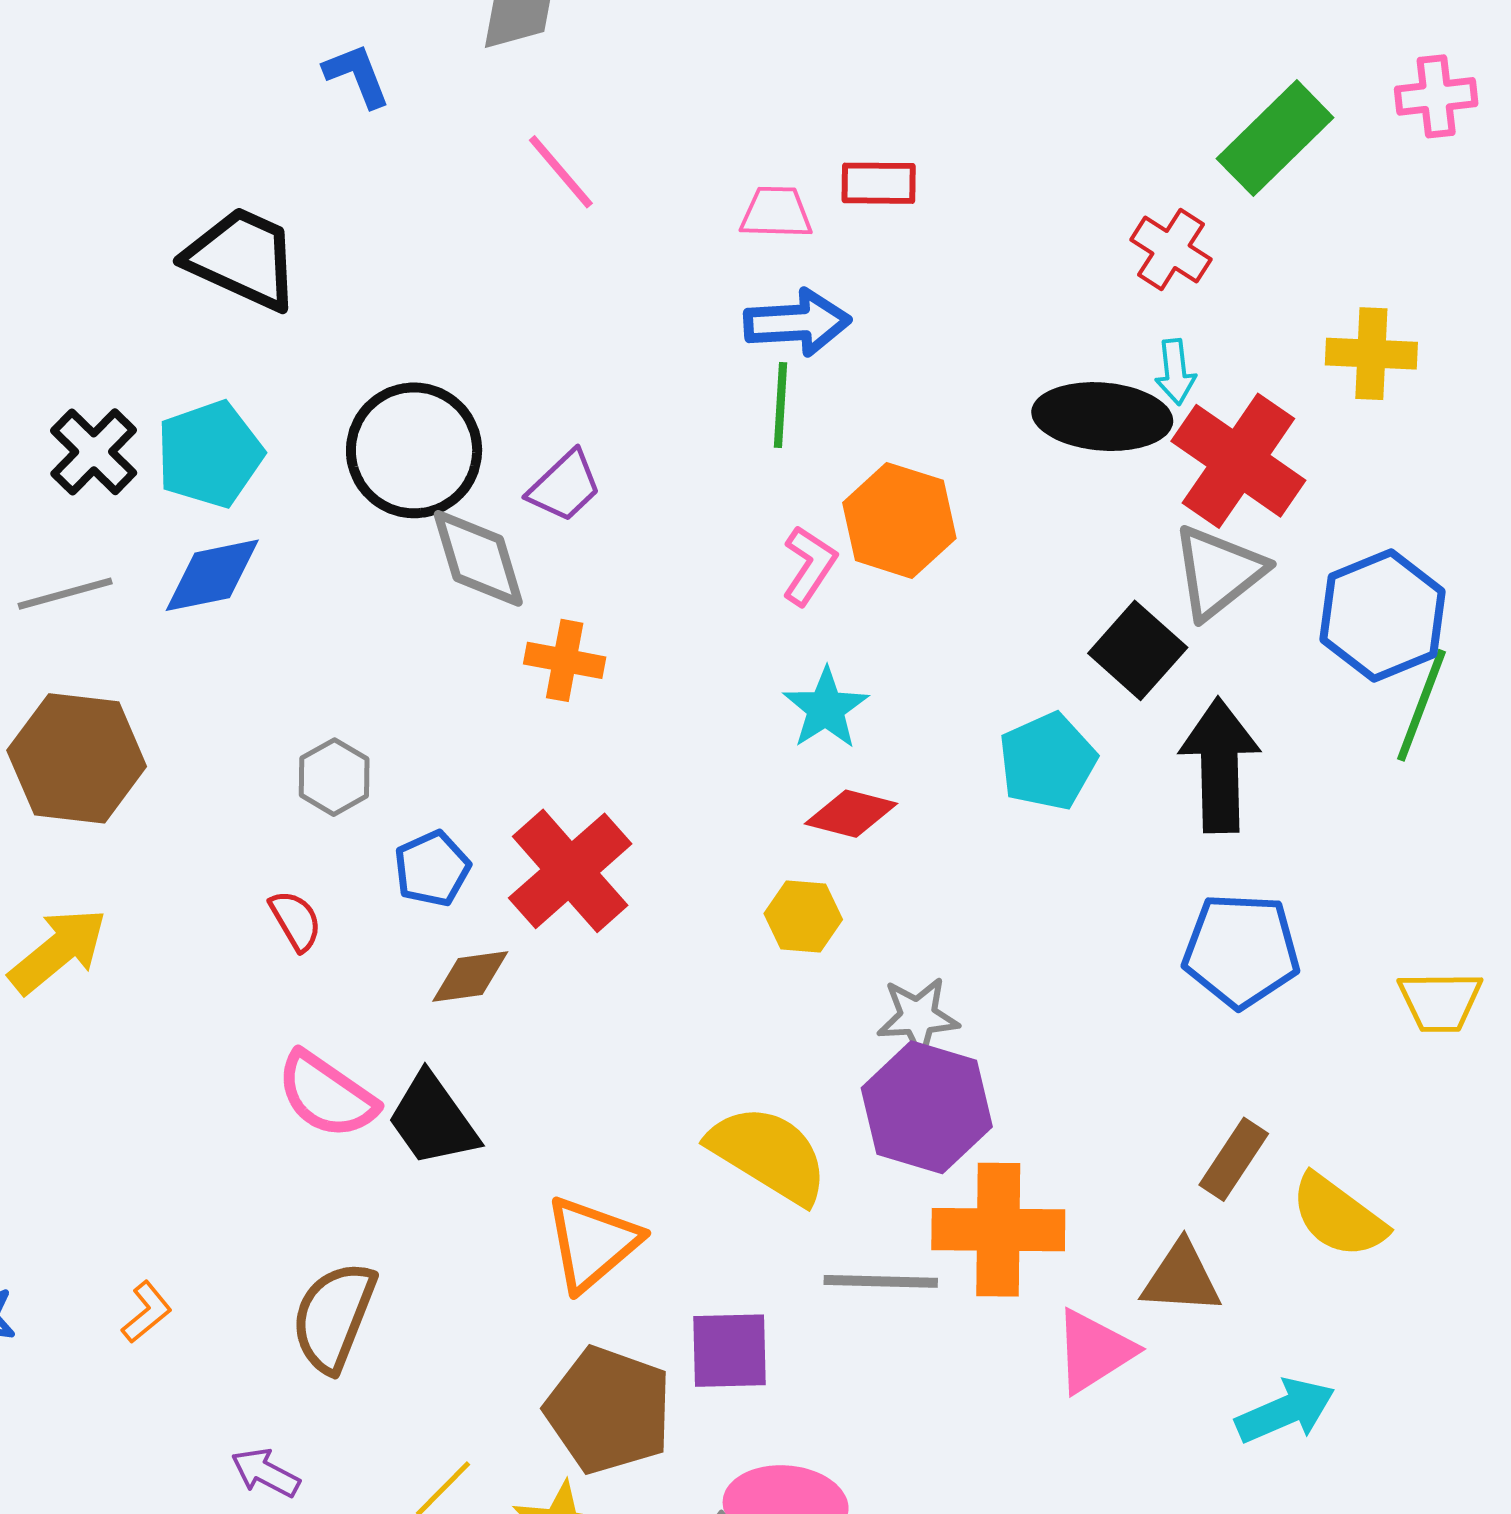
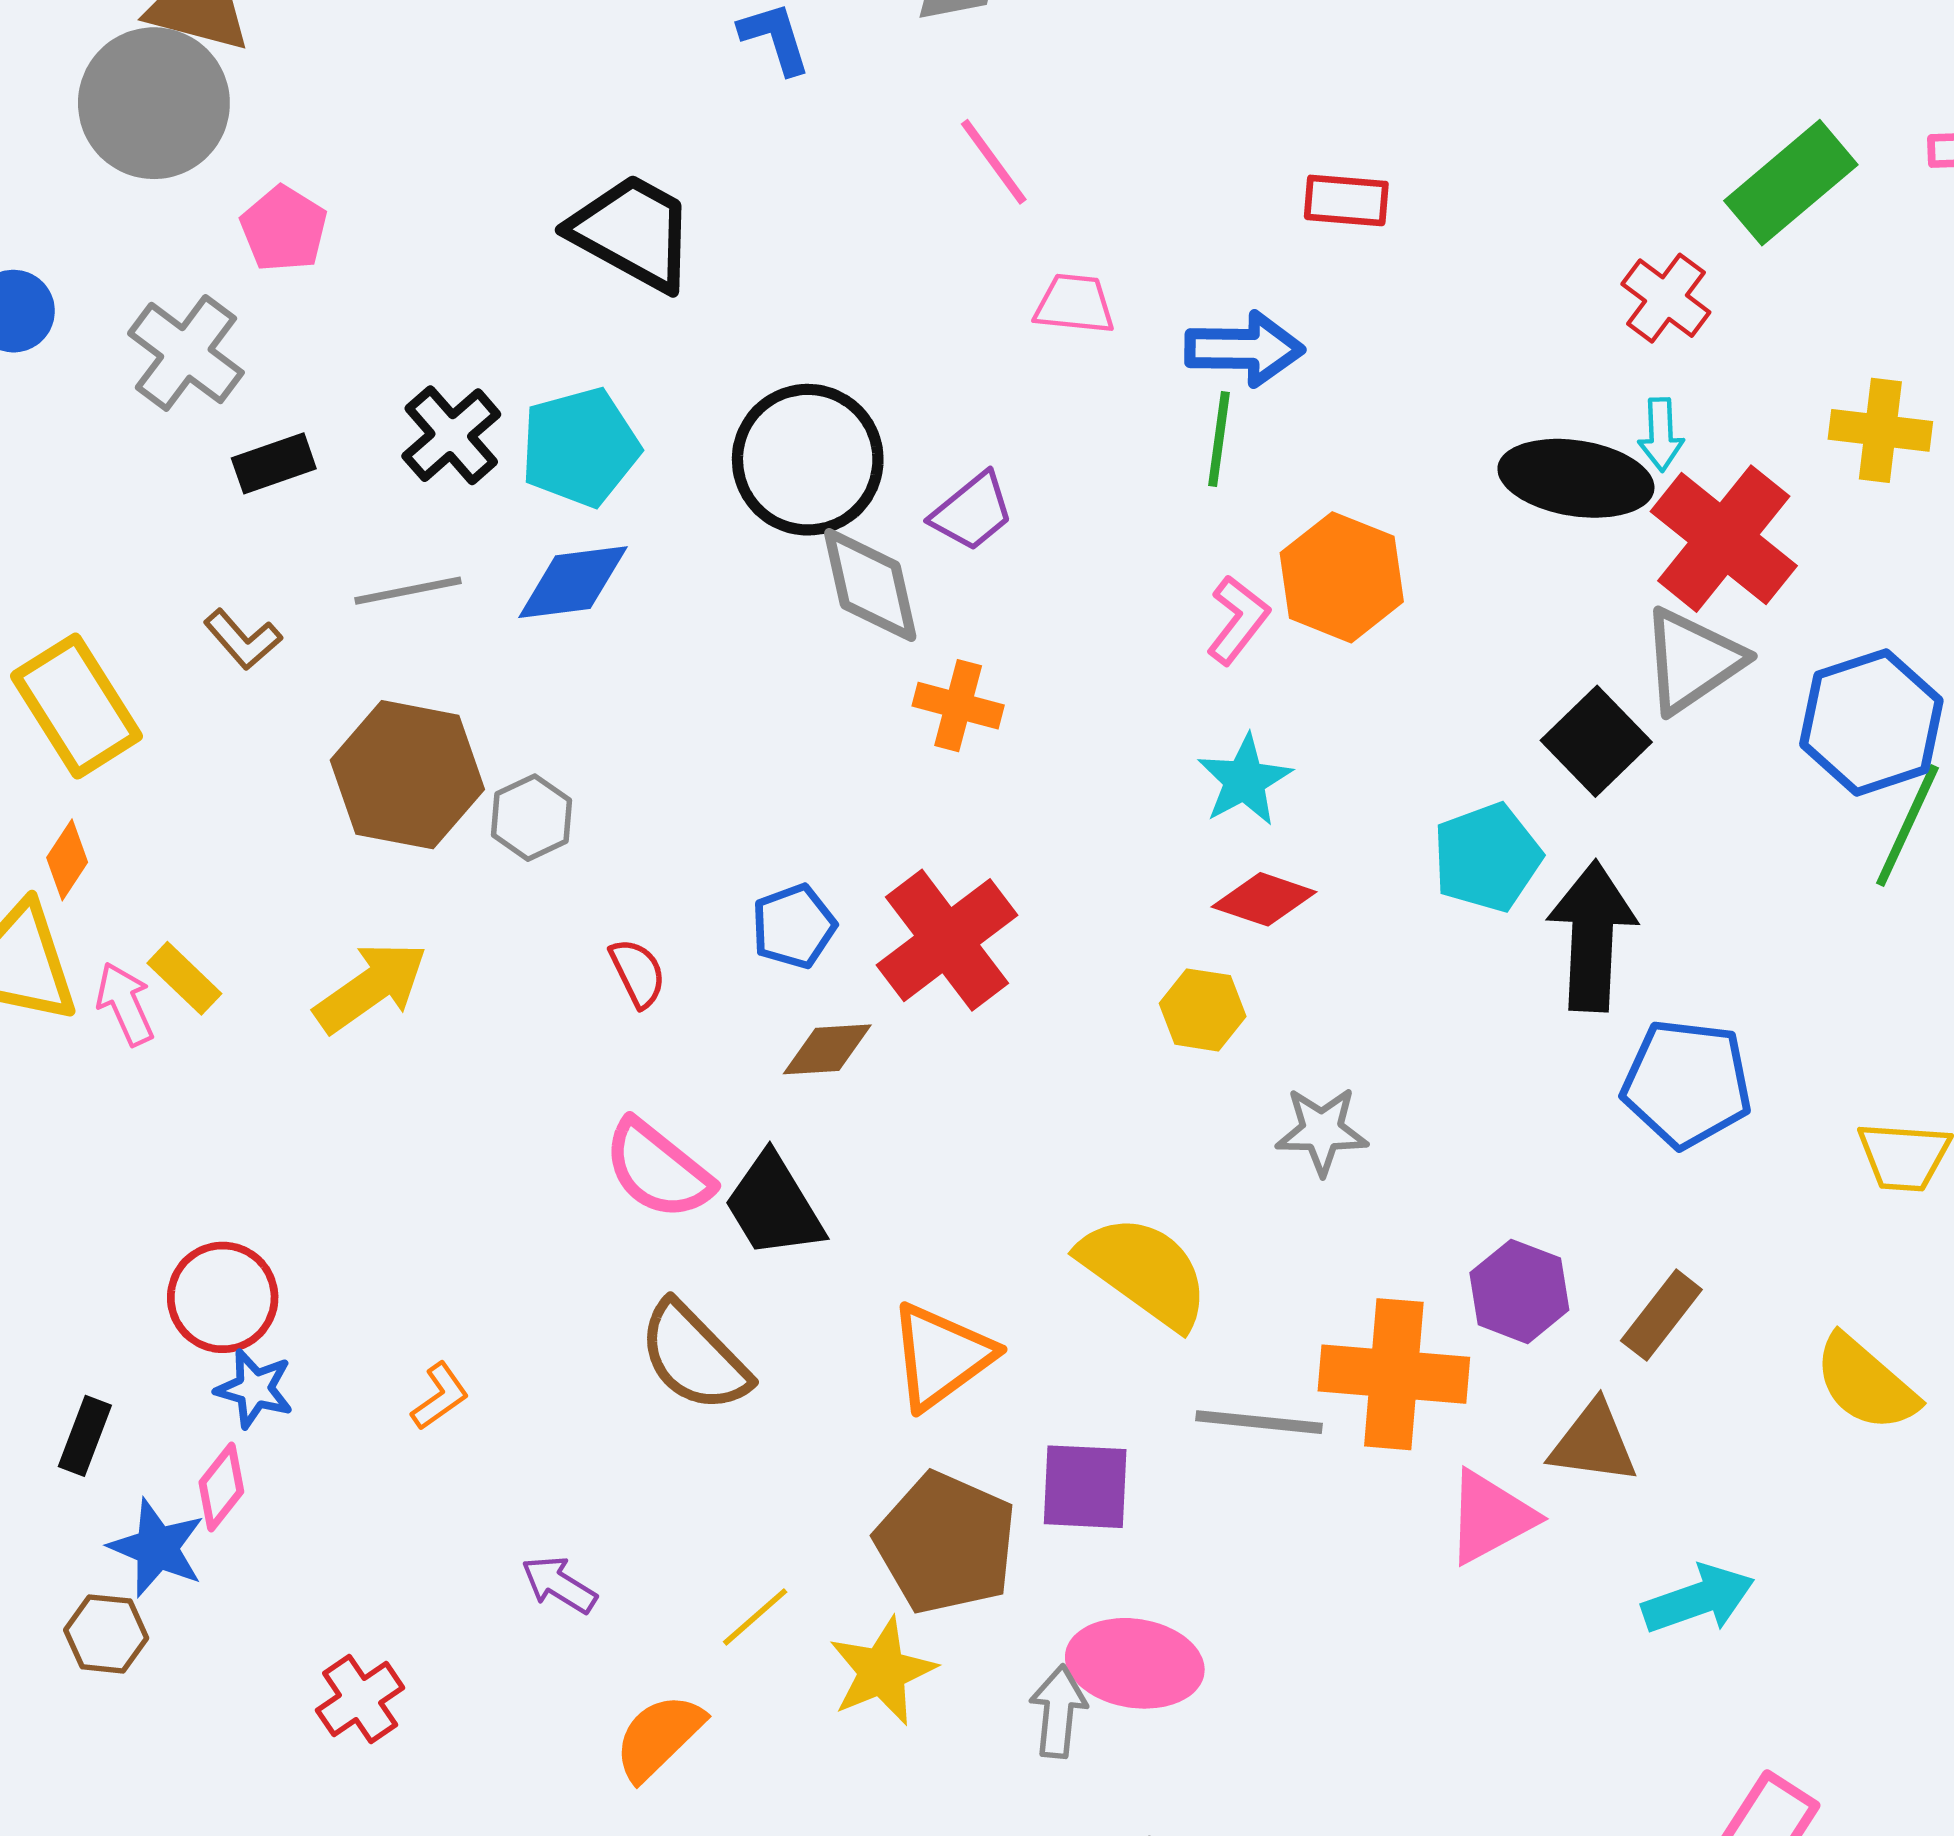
pink trapezoid: (776, 213) -> (1075, 304), moved
black arrow: (1220, 765) -> (1592, 936), moved
gray hexagon: (334, 777) -> (531, 818), moved
purple hexagon: (927, 1107) -> (1519, 1291), moved, size x0.7
yellow semicircle: (1338, 1216) -> (1866, 1383), moved
brown semicircle: (334, 1317) -> (694, 1357), moved, turned -70

